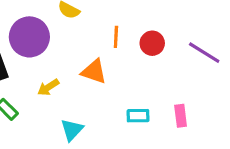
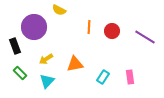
orange triangle: (94, 72) -> (75, 64), moved, turned -30
cyan rectangle: (138, 116) -> (103, 77), turned -56
cyan triangle: (72, 130) -> (47, 81), moved

